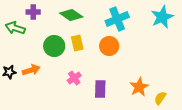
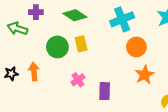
orange circle: (109, 46) -> (136, 47), moved
orange arrow: (31, 70) -> (34, 72), turned -78
orange star: (139, 87) -> (145, 75), moved

